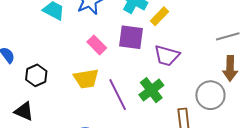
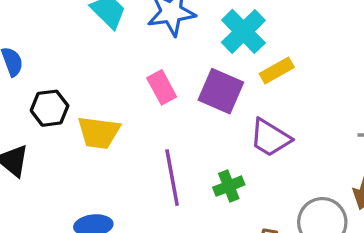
yellow trapezoid: (86, 79) -> (99, 133), moved
green cross: (151, 90) -> (229, 186), size x0.7

